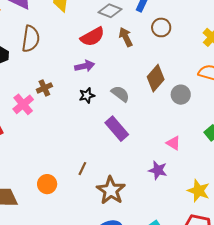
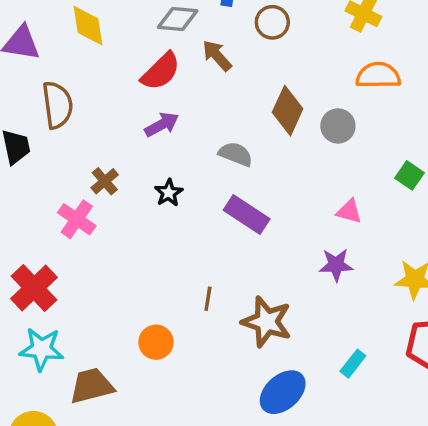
black star: (87, 95) -> (169, 193), moved

